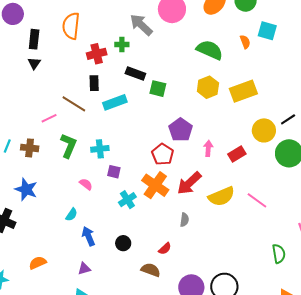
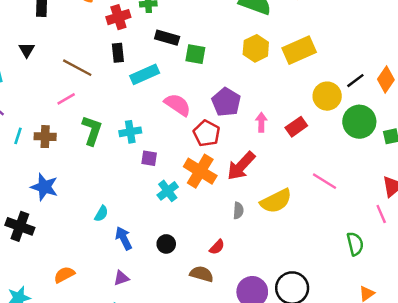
black triangle: (34, 63) -> (27, 50), moved
brown line: (74, 104) -> (77, 68), moved
pink semicircle: (86, 184) -> (178, 105), moved, size x1.6
yellow semicircle: (221, 196) -> (276, 201), moved

